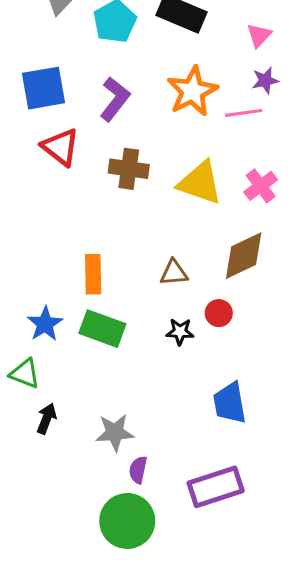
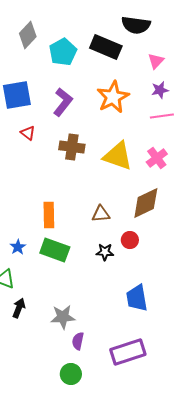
pink line: (244, 113) -> (162, 116), moved
red triangle: (61, 147) -> (28, 133), size x0.6
blue star: (45, 324) -> (18, 247), size x0.7
green circle: (127, 521) -> (71, 374), size x0.6

